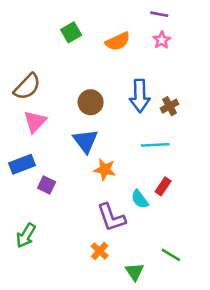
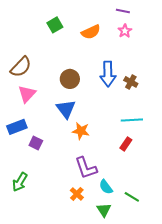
brown cross: (170, 106) -> (131, 82), turned -32
cyan line: (155, 145) -> (132, 120), moved
cyan semicircle: (140, 199) -> (106, 187), moved

